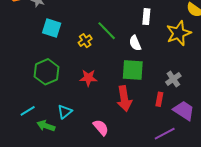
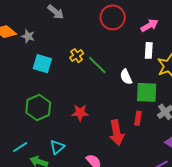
white rectangle: (146, 17) -> (149, 50), moved
yellow cross: (85, 41) -> (77, 56), moved
green square: (133, 70) -> (147, 92), moved
red rectangle: (159, 99) -> (138, 118), moved

